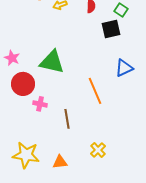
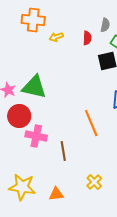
green triangle: (52, 62) -> (34, 87), moved
pink cross: (40, 104) -> (36, 136), size x1.5

